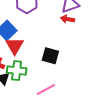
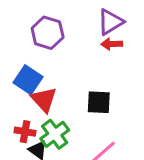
green cross: (17, 71) -> (55, 134), turned -30

